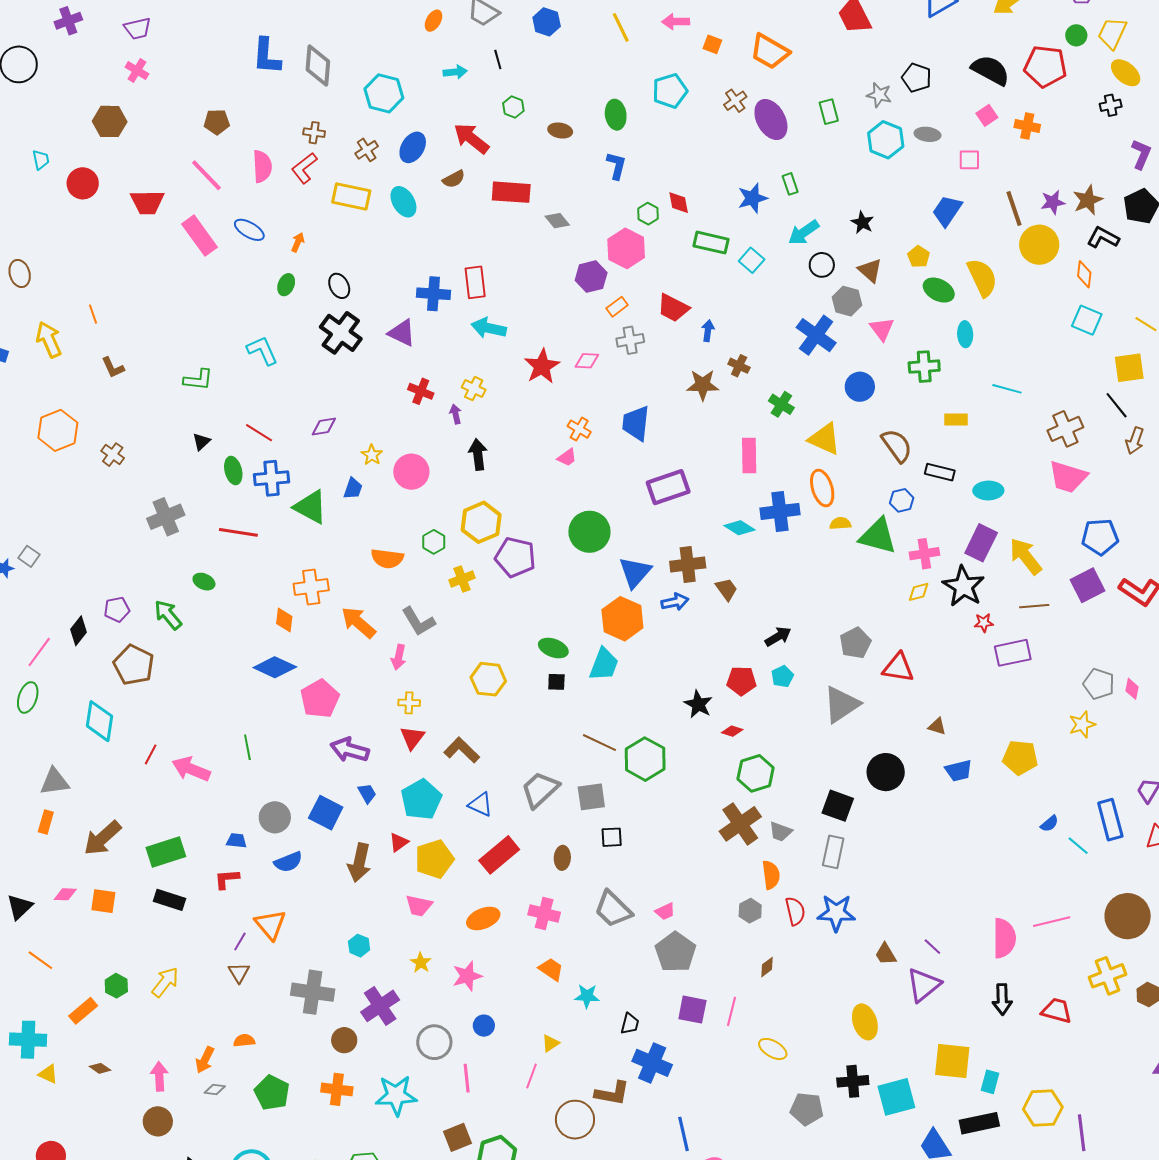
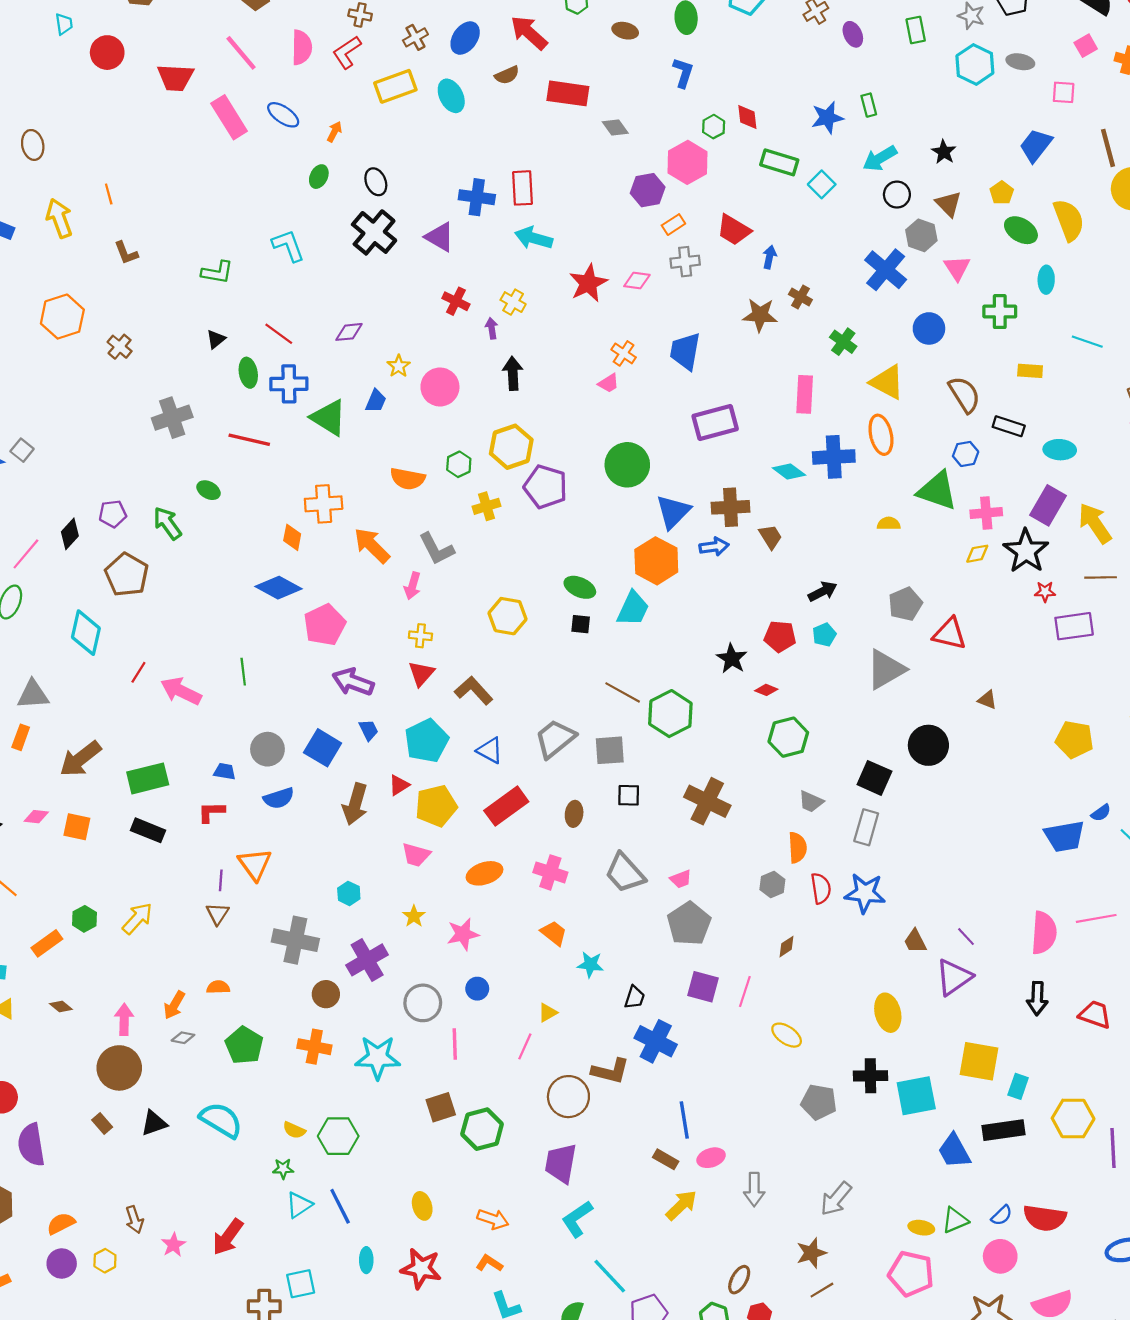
purple ellipse: (771, 120) -> (853, 34), size x0.6
yellow rectangle: (351, 196) -> (395, 86), turned -36
yellow semicircle: (840, 523) -> (889, 524), moved
blue trapezoid: (959, 771) -> (1065, 836), moved, size x1.4
brown cross: (740, 824) -> (707, 801), moved, turned -33
purple line: (240, 942) -> (221, 880), turned -30
brown circle: (158, 1121) -> (119, 1068), size x1.4

